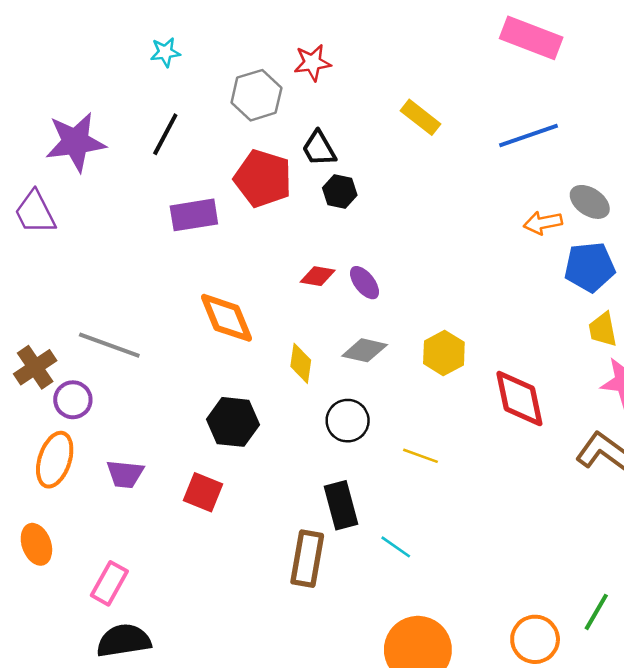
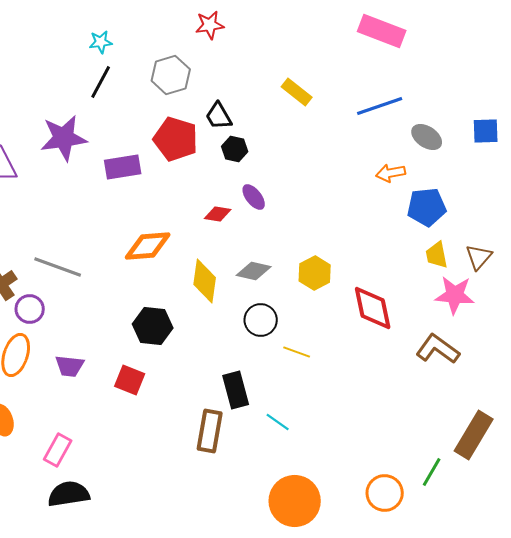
red star: (312, 63) -> (210, 25), moved
black line: (165, 134) -> (101, 82), moved
purple star: (76, 142) -> (64, 138), moved
gray ellipse: (590, 202) -> (427, 137), moved
purple ellipse: (365, 283) -> (254, 197), moved
orange diamond: (227, 318) -> (148, 246), turned -72
yellow diamond: (301, 363) -> (205, 281), size x1.4
black circle: (348, 421) -> (261, 320), moved

